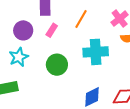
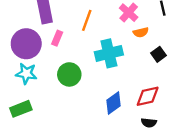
purple circle: (23, 30) -> (26, 44), size x1.4
cyan star: (19, 57) -> (26, 74), turned -30

